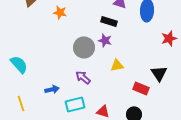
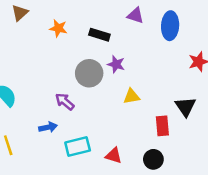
black rectangle: (109, 21) -> (99, 35), moved
purple arrow: (83, 77) -> (65, 102), moved
red rectangle: (141, 88) -> (162, 126), turned 63

